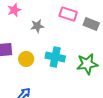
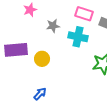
cyan cross: (55, 57) -> (78, 37), moved

